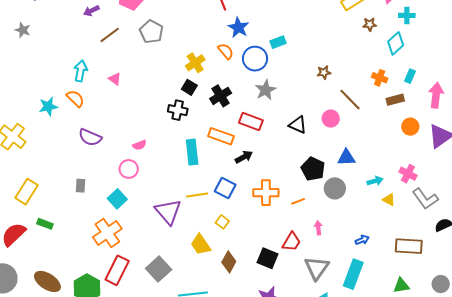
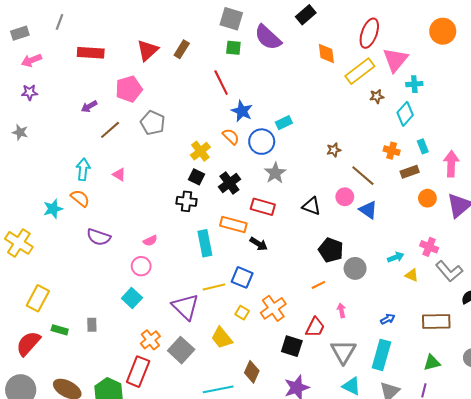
cyan rectangle: (410, 76) -> (423, 146), turned -40
black arrow: (244, 157) -> (259, 244), turned 66
blue triangle: (346, 158) -> (368, 210), moved, turned 42
gray rectangle: (81, 186) -> (92, 325), moved
orange cross: (266, 193) -> (273, 308), moved, turned -30
orange cross: (107, 233) -> (150, 340), moved, size x0.7
brown diamond: (229, 262) -> (252, 372), moved
gray square: (159, 269) -> (181, 350), moved

